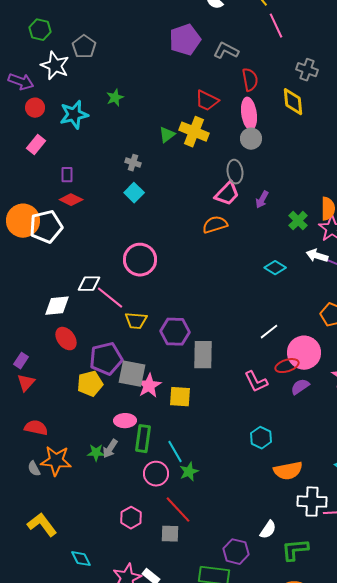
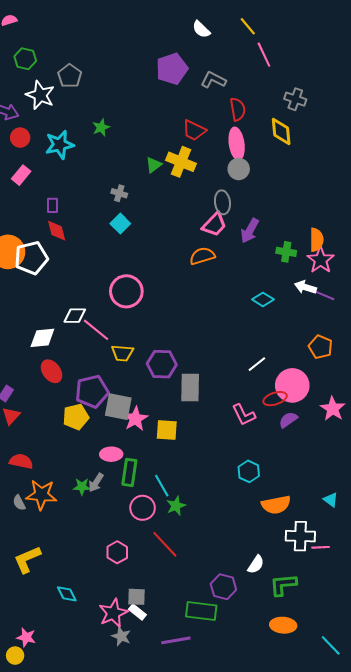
red diamond: (71, 200) -> (57, 231), turned 50
purple arrow: (262, 200) -> (250, 231), size x1.4
green cross: (298, 221) -> (286, 252), turned -36
yellow L-shape: (42, 525) -> (27, 559), turned -76
gray square: (170, 534) -> (136, 597), moved

